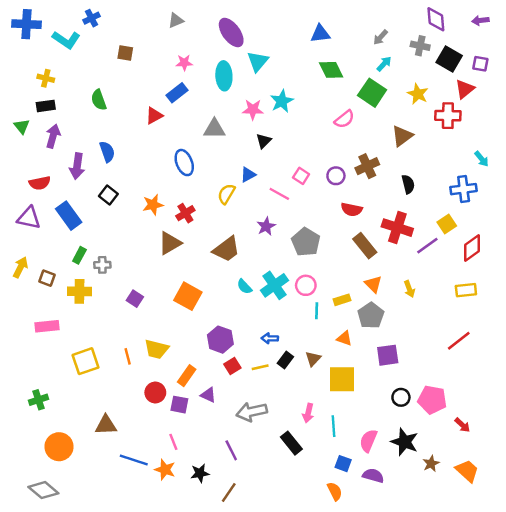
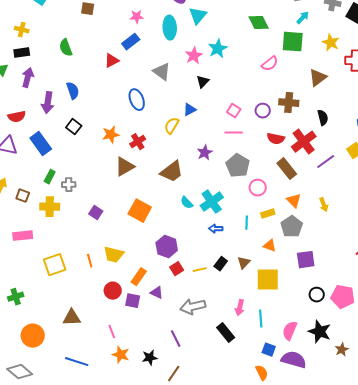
green square: (372, 93) -> (293, 42), turned -30
pink star: (253, 110) -> (194, 56), turned -30
gray triangle: (214, 129) -> (162, 72), turned 36
brown cross: (367, 166) -> (289, 103), turned 30
pink line: (279, 194) -> (234, 133), moved, turned -30
red cross: (397, 228) -> (304, 142), moved, turned 35
purple line: (427, 246) -> (326, 162), moved
pink circle: (306, 285) -> (258, 188), moved
blue arrow: (270, 338) -> (216, 229), moved
pink line: (173, 442) -> (112, 332), moved
blue line: (134, 460) -> (77, 362), moved
purple semicircle: (373, 476) -> (294, 360), size x1.4

